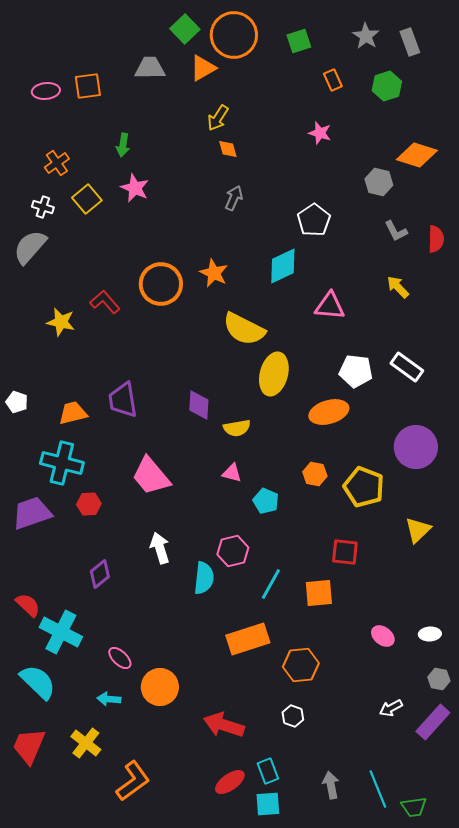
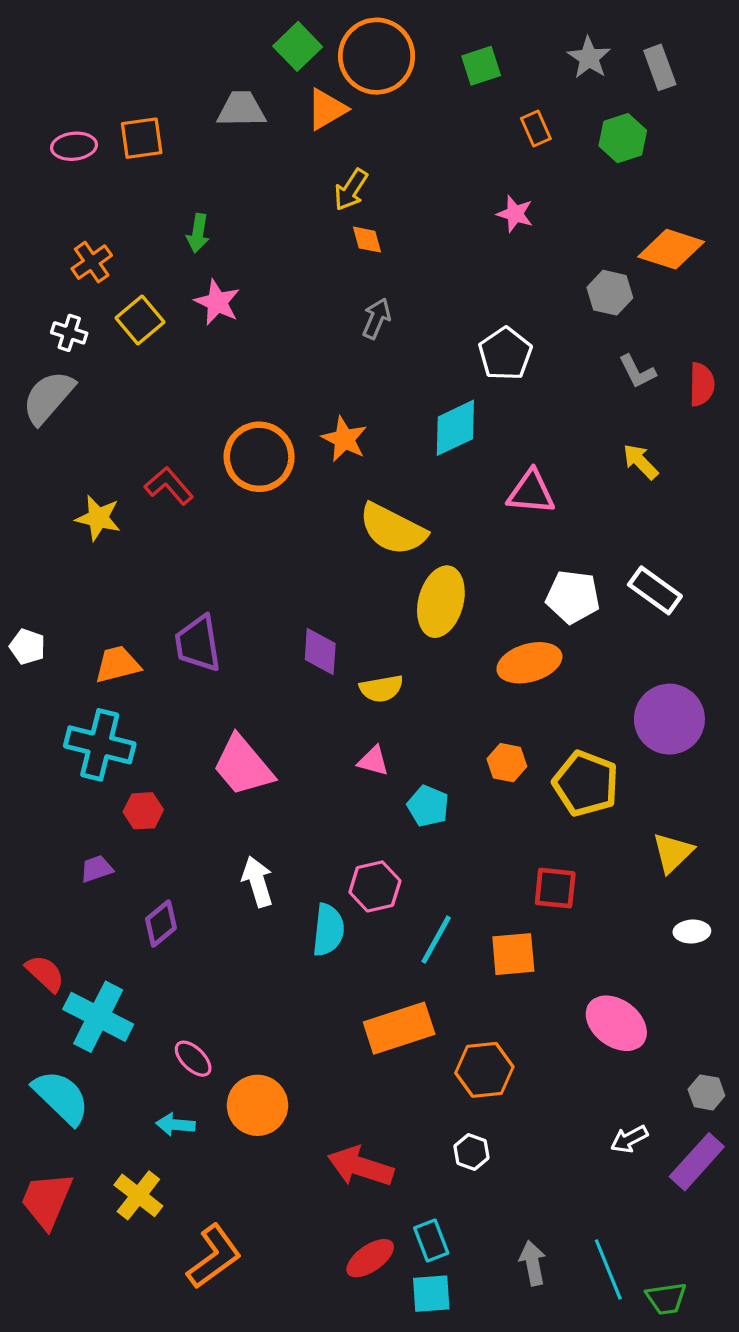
purple trapezoid: (32, 513) -> (97, 869), moved, size x0.5
white ellipse: (430, 634) -> (692, 932), moved
pink ellipse: (383, 636) -> (616, 1023), size x1.6

